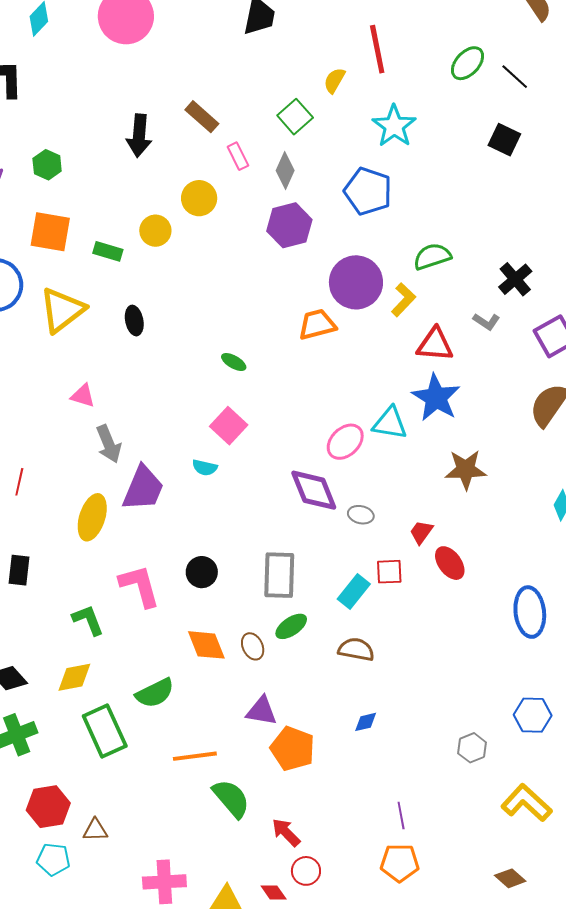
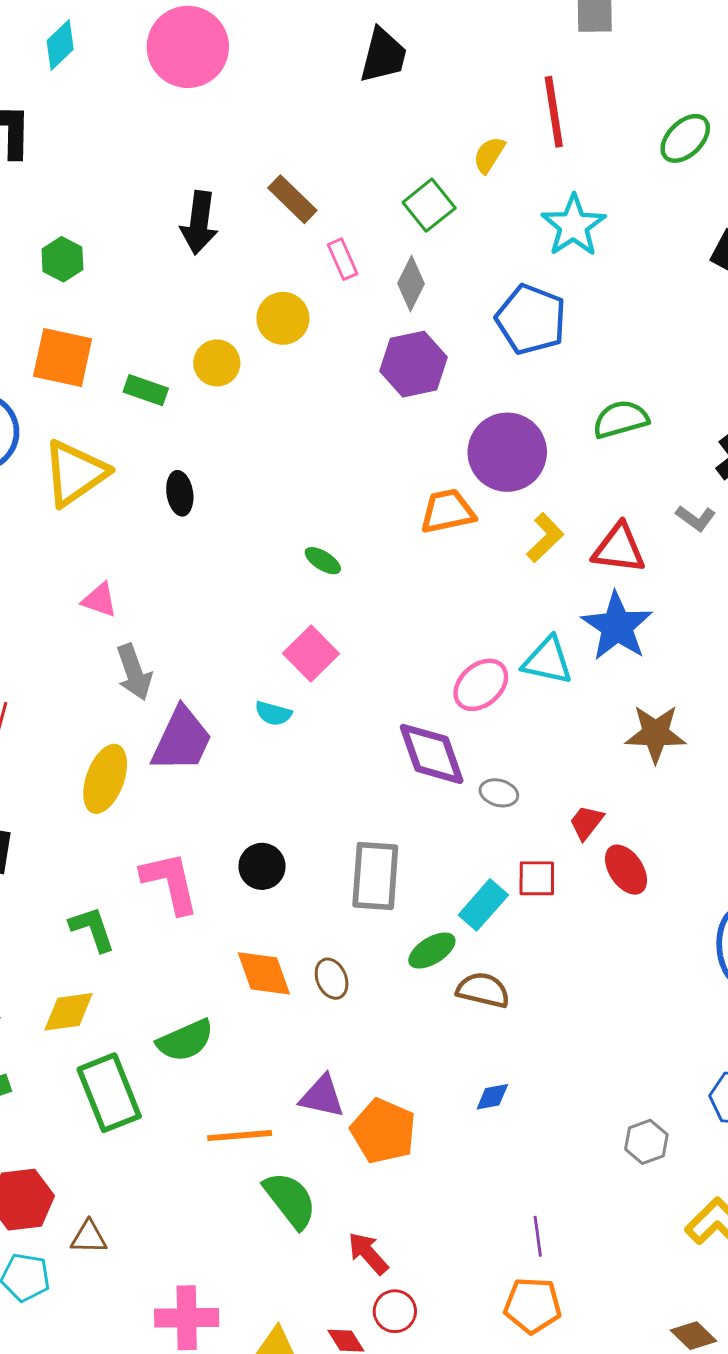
yellow L-shape: (403, 300) -> (545, 538), moved
green ellipse: (291, 626) -> (432, 951), moved
purple triangle: (262, 711) -> (322, 1096), moved

